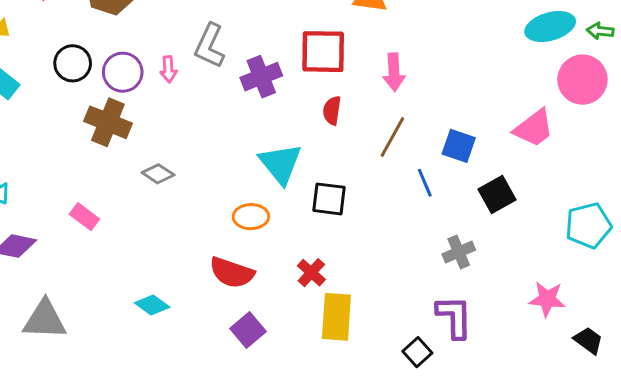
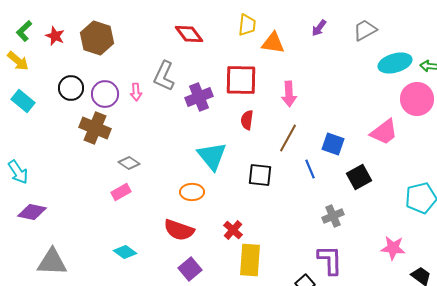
black square: (329, 199) -> (260, 175), moved
pink rectangle: (84, 217) -> (121, 192), moved, turned -66

